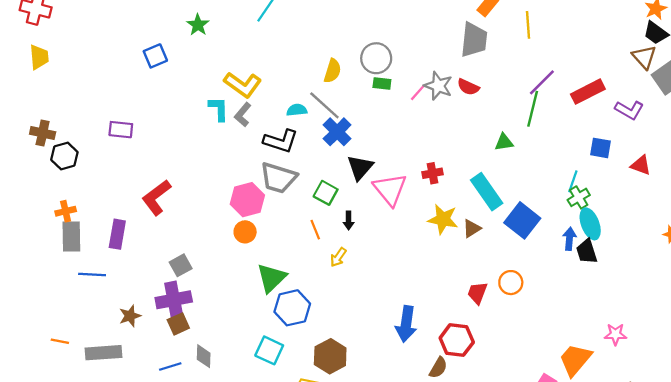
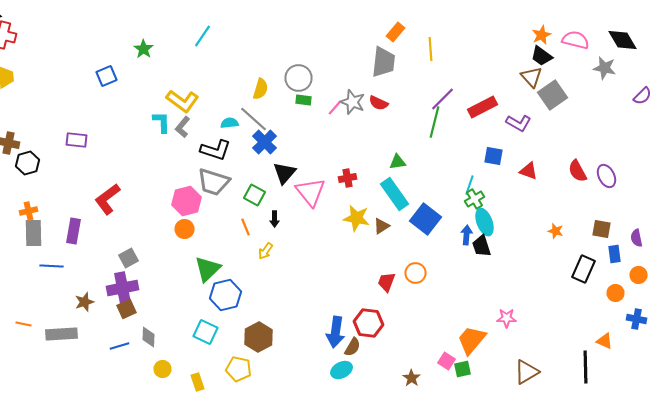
green triangle: (504, 142) -> (398, 162), moved
blue arrow: (406, 324) -> (336, 332), moved

